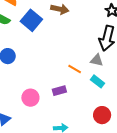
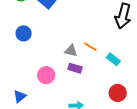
gray triangle: (97, 60) -> (71, 51), moved
purple rectangle: (59, 91) -> (75, 68), turned 32

